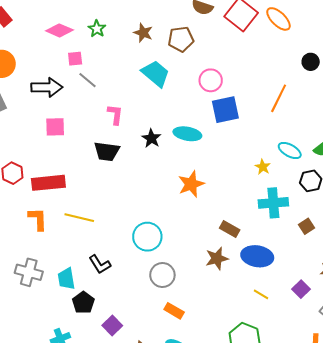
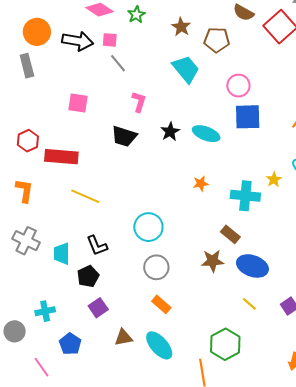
black arrow: (47, 87) -> (78, 41), moved
orange star: (191, 184) -> (201, 184), size x0.6
cyan cross: (273, 203) -> (245, 196), moved
orange L-shape: (38, 219) -> (24, 191), moved
black pentagon: (83, 303) -> (88, 276), moved

